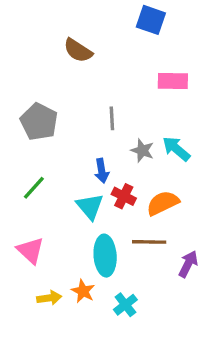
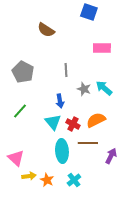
red cross: (124, 196) -> (73, 124), moved
pink triangle: (31, 250) -> (16, 158), moved
orange star: (83, 291) -> (47, 180), moved

